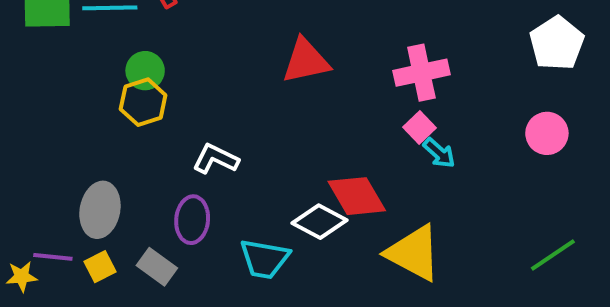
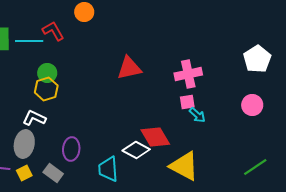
pink square: (420, 128) -> (187, 102), turned 35
white L-shape: (216, 159) -> (34, 118), moved
cyan trapezoid: (265, 259) -> (108, 169), turned 76

